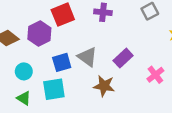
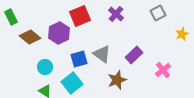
purple cross: (103, 12) -> (116, 14), turned 35
brown star: (104, 86) -> (117, 80), turned -30
cyan square: (54, 89) -> (72, 83), turned -30

